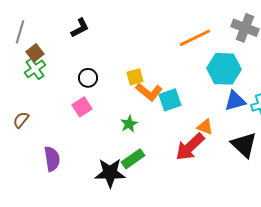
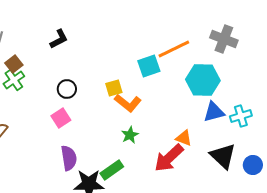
cyan square: (170, 100) -> (149, 66), moved
green star: (129, 124) -> (130, 135), moved
purple semicircle: (52, 159) -> (69, 158), moved

